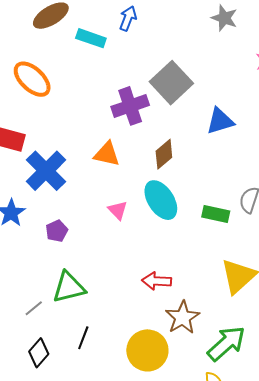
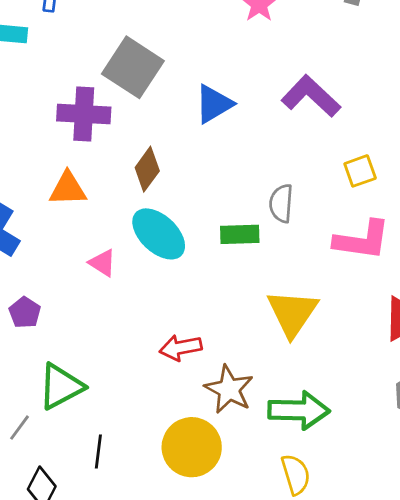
purple cross: (130, 106) -> (84, 114), turned 36
green arrow: (226, 343) -> (299, 410), turned 57

